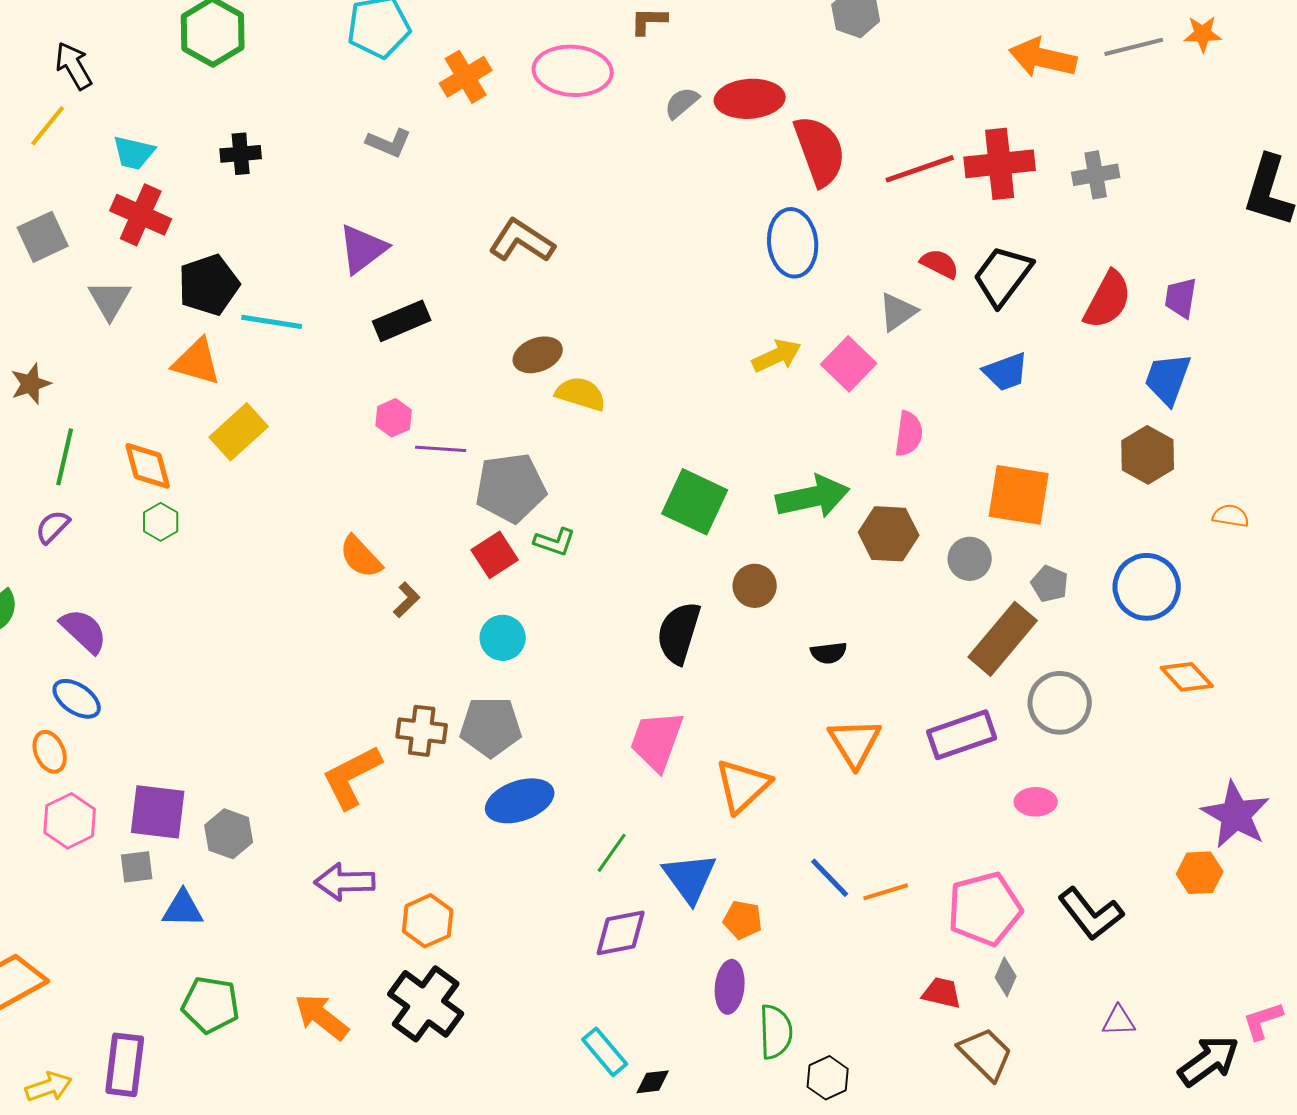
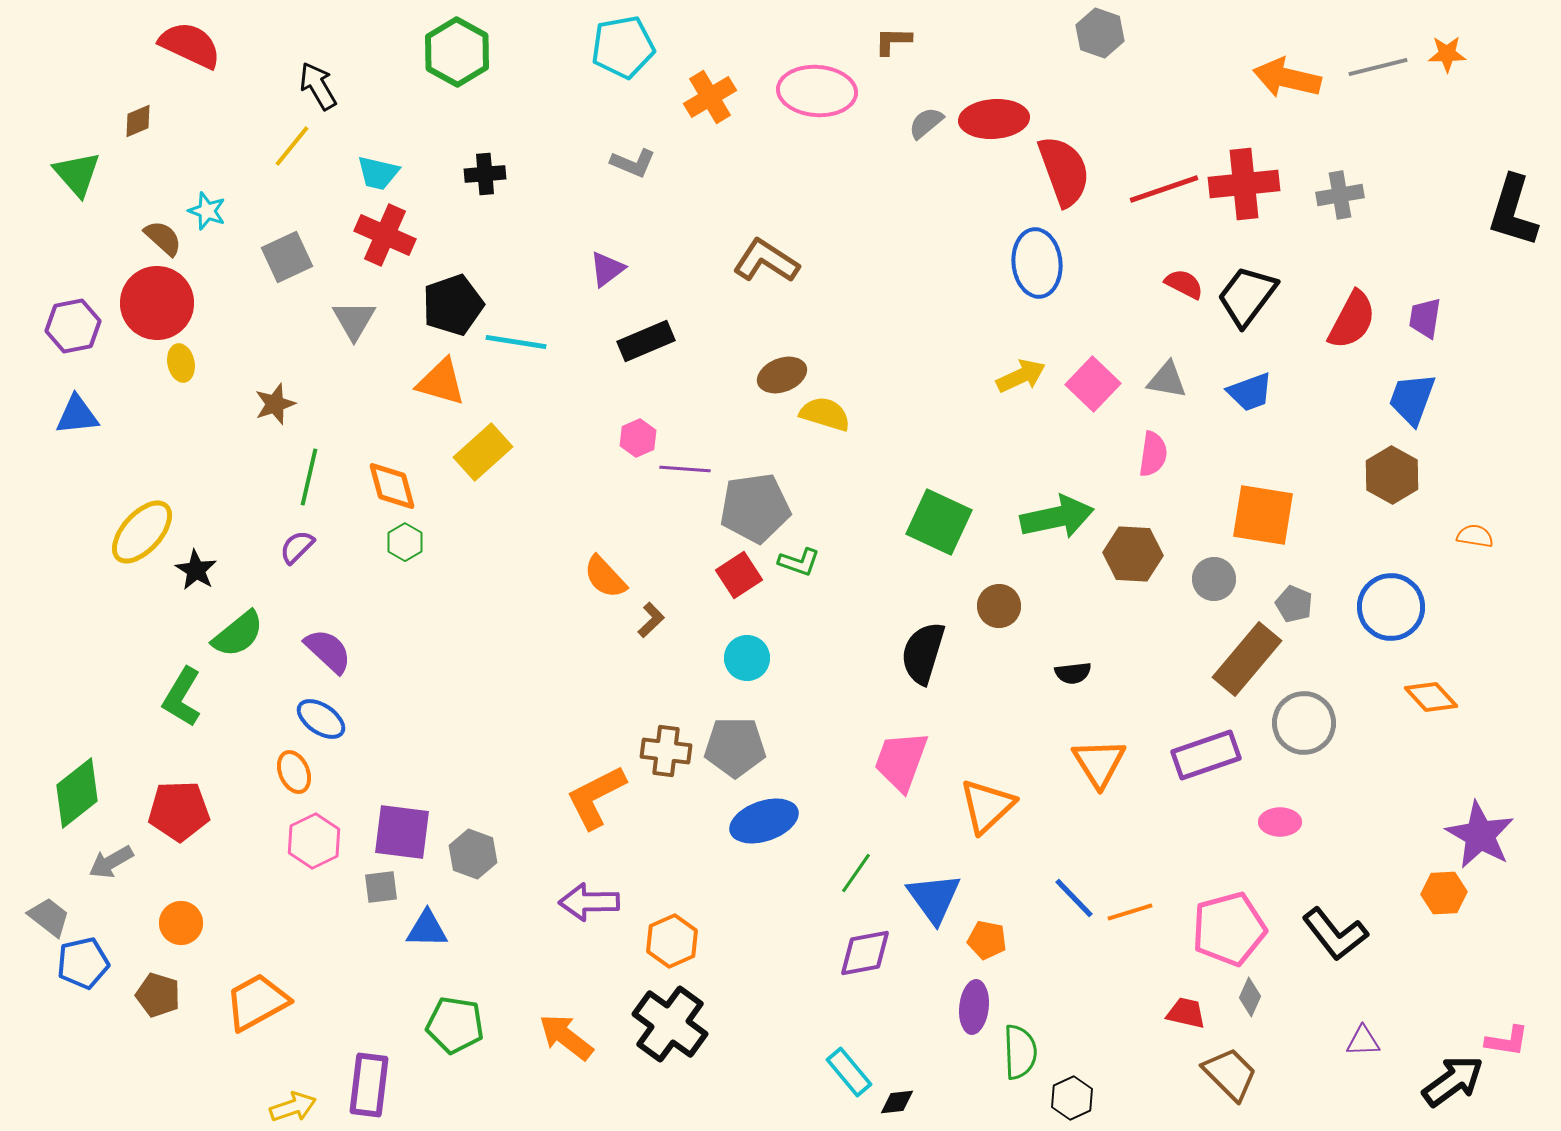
purple triangle: (363, 249) -> (607, 269), size x0.7
gray triangle: (898, 312) -> (1167, 380), moved, turned 45
pink L-shape: (1263, 1021) -> (1507, 1041), turned -153

